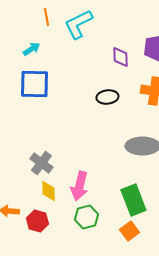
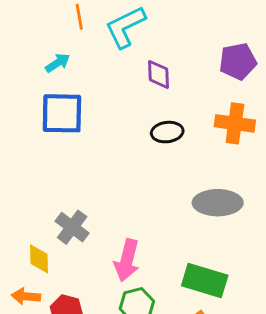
purple diamond: (120, 57) -> (159, 74), moved
yellow diamond: (48, 191) -> (39, 259), moved
green rectangle: (133, 200) -> (205, 281), turned -52

